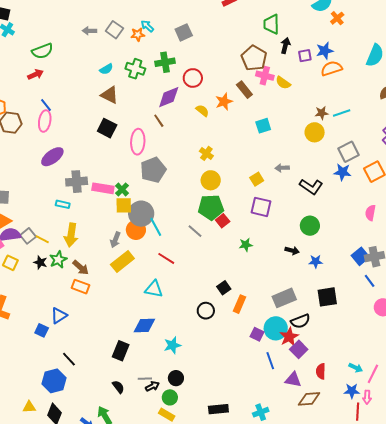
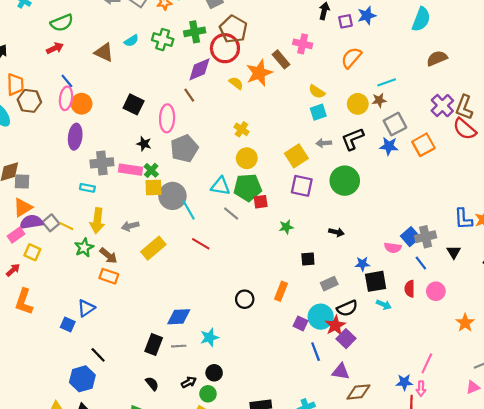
brown pentagon: (254, 58) -> (233, 29), moved
orange semicircle: (332, 68) -> (351, 58), moved, turned -30
red circle: (193, 78) -> (225, 48), size x1.4
yellow semicircle: (283, 83) -> (317, 92), moved
brown triangle: (110, 95) -> (104, 52), moved
orange star: (224, 102) -> (259, 73), size x1.4
brown star: (322, 113) -> (379, 100), moved
cyan square: (263, 126) -> (318, 112), moved
purple ellipse: (52, 157) -> (75, 137), turned -45
yellow square: (257, 179) -> (296, 156), size x1.5
black L-shape: (311, 187) -> (353, 139), moved, turned 125
pink semicircle: (370, 213) -> (393, 248), moved, turned -91
red square: (223, 221) -> (261, 202), turned 32
green circle: (310, 226) -> (345, 181), moved, size x1.4
orange circle: (136, 230) -> (82, 104), moved
gray arrow: (115, 240) -> (130, 226), moved, turned 56
blue star: (316, 261) -> (362, 264), moved
black star: (40, 262) -> (144, 144), moved
black square: (224, 288) -> (308, 259), moved, turned 32
cyan triangle: (154, 289) -> (221, 186), moved
gray rectangle: (284, 298) -> (329, 284), size x0.7
cyan arrow: (356, 368) -> (384, 305), moved
red semicircle: (321, 371) -> (410, 289), moved
gray line: (145, 379) -> (179, 346), moved

